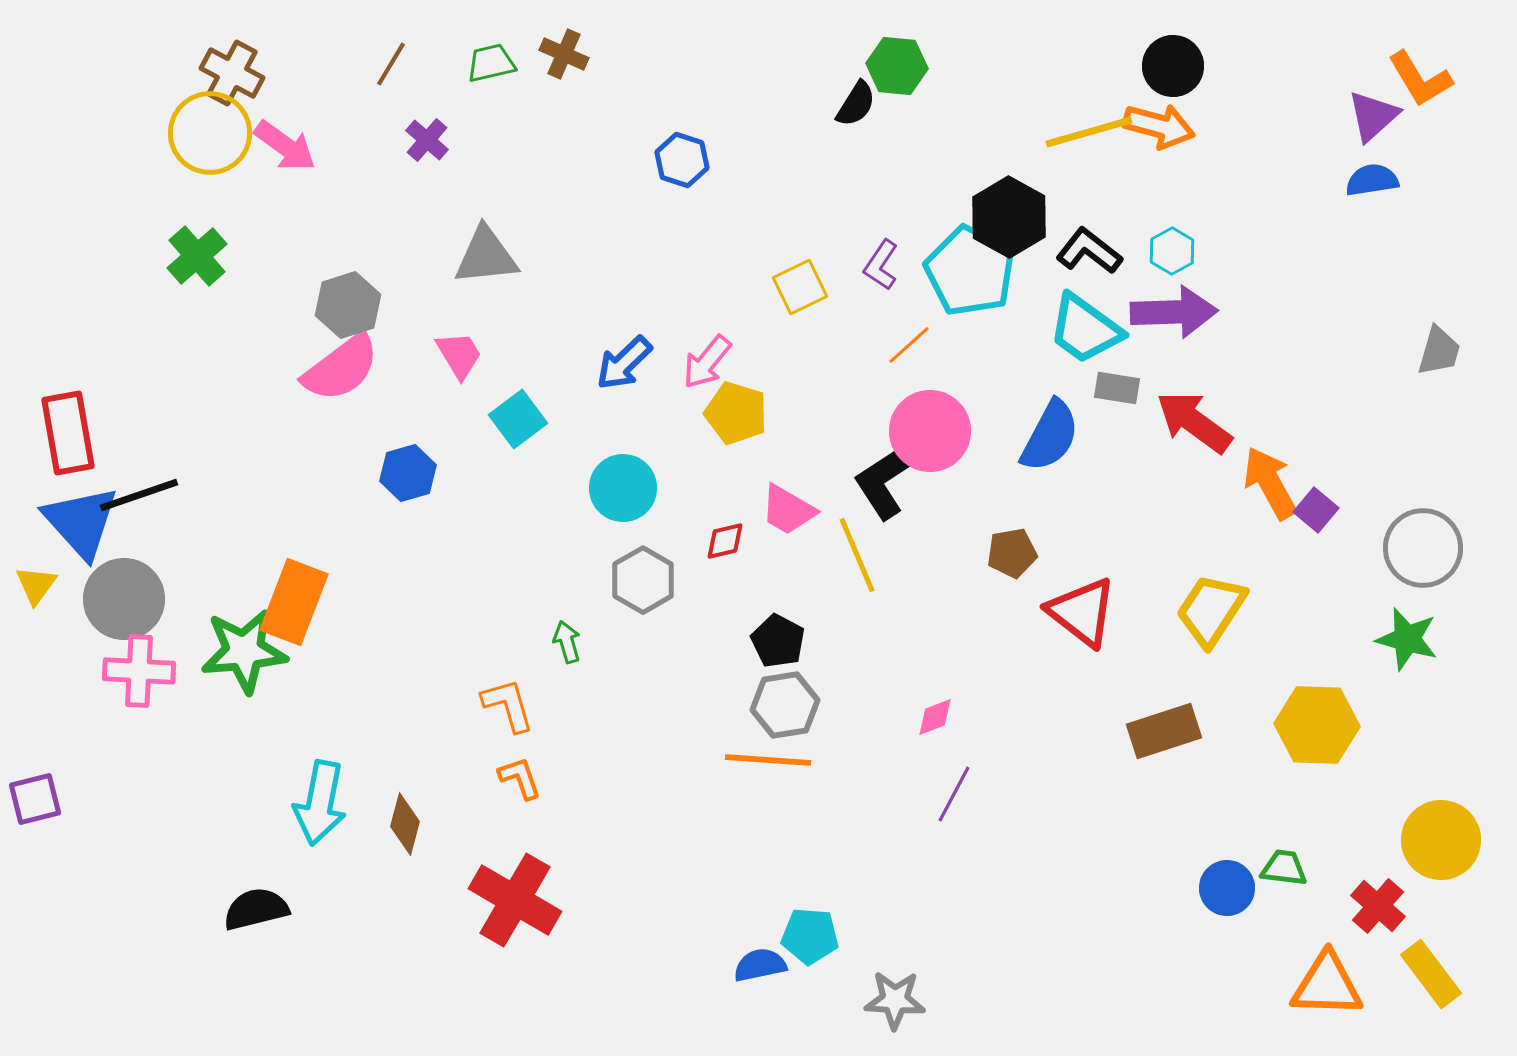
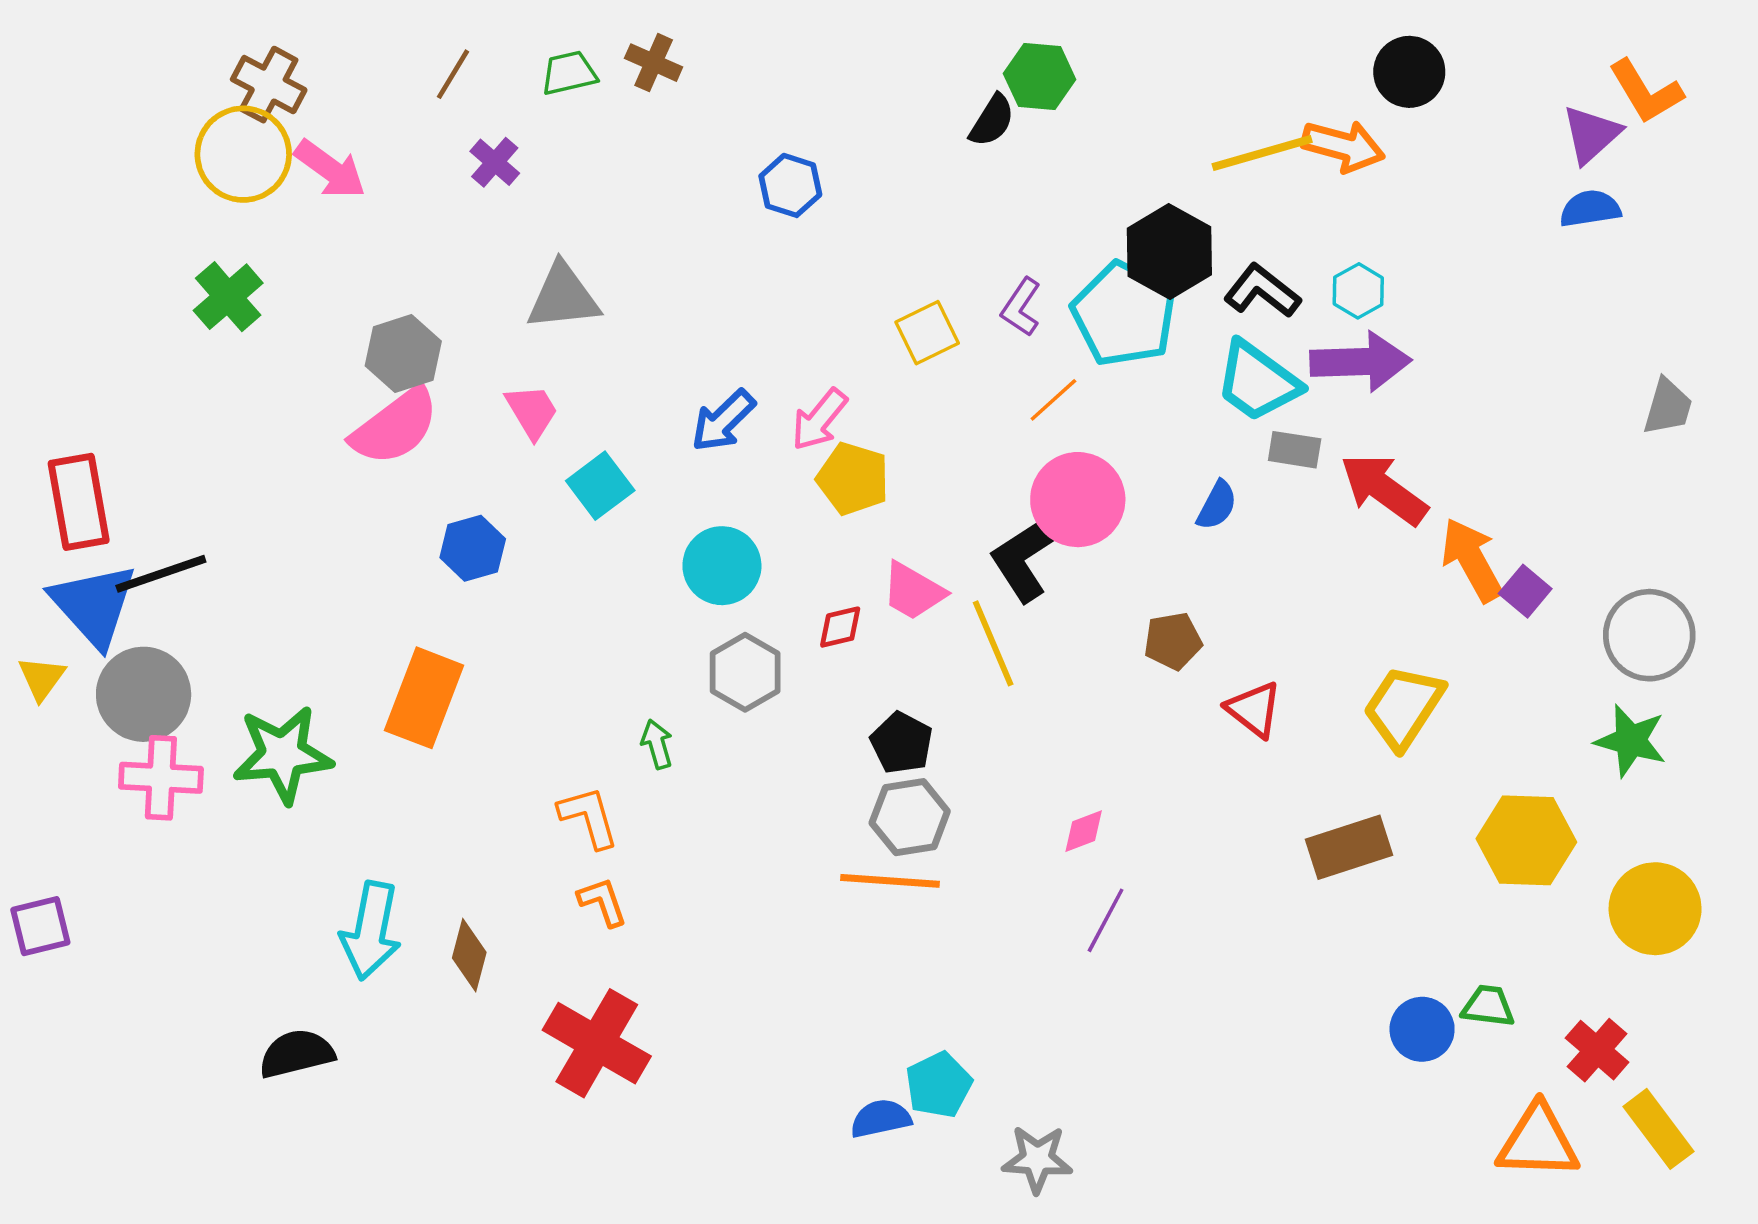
black circle: (1173, 66) -> (1409, 72), moved
blue semicircle: (1050, 436) -> (1217, 505), size x0.6
orange rectangle: (294, 602) -> (424, 698), moved
red triangle: (1082, 612) -> (1254, 709), size x0.7
yellow circle: (1441, 840) -> (1655, 909), moved
cyan pentagon: (810, 936) -> (939, 1085), turned -30

